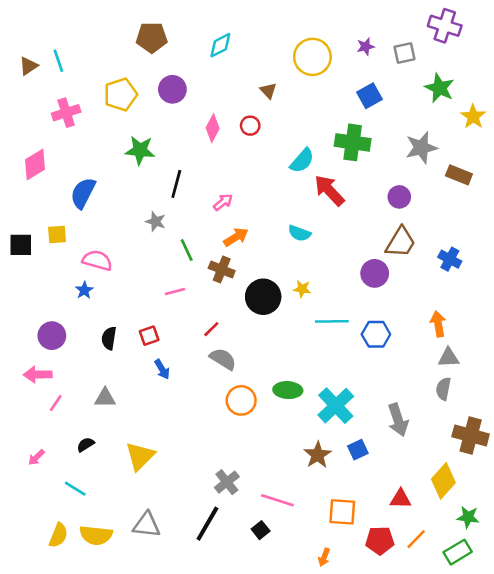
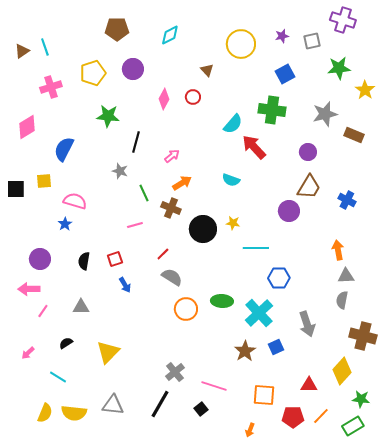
green star: (439, 88) -> (339, 68), turned -30
blue hexagon: (376, 334) -> (279, 278), moved

